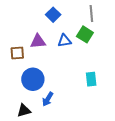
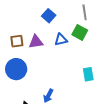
brown square: (17, 53) -> (17, 41), moved
blue circle: (33, 79) -> (16, 69), moved

